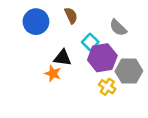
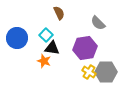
blue circle: (36, 22) -> (17, 38), moved
cyan square: (90, 42) -> (46, 35), moved
gray hexagon: (129, 71) -> (106, 72), moved

